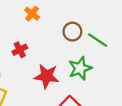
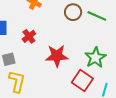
green star: (80, 68) -> (95, 58), moved

